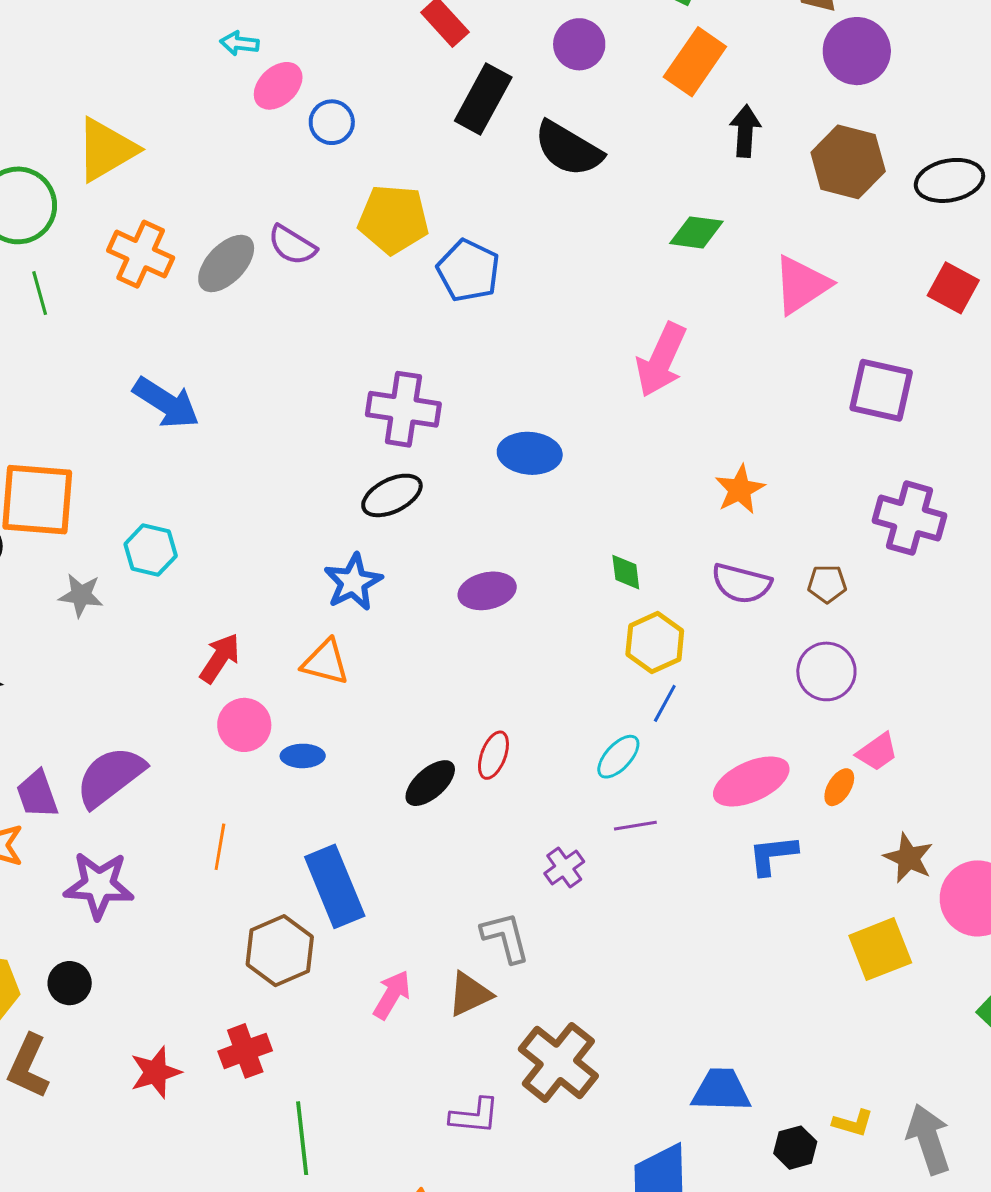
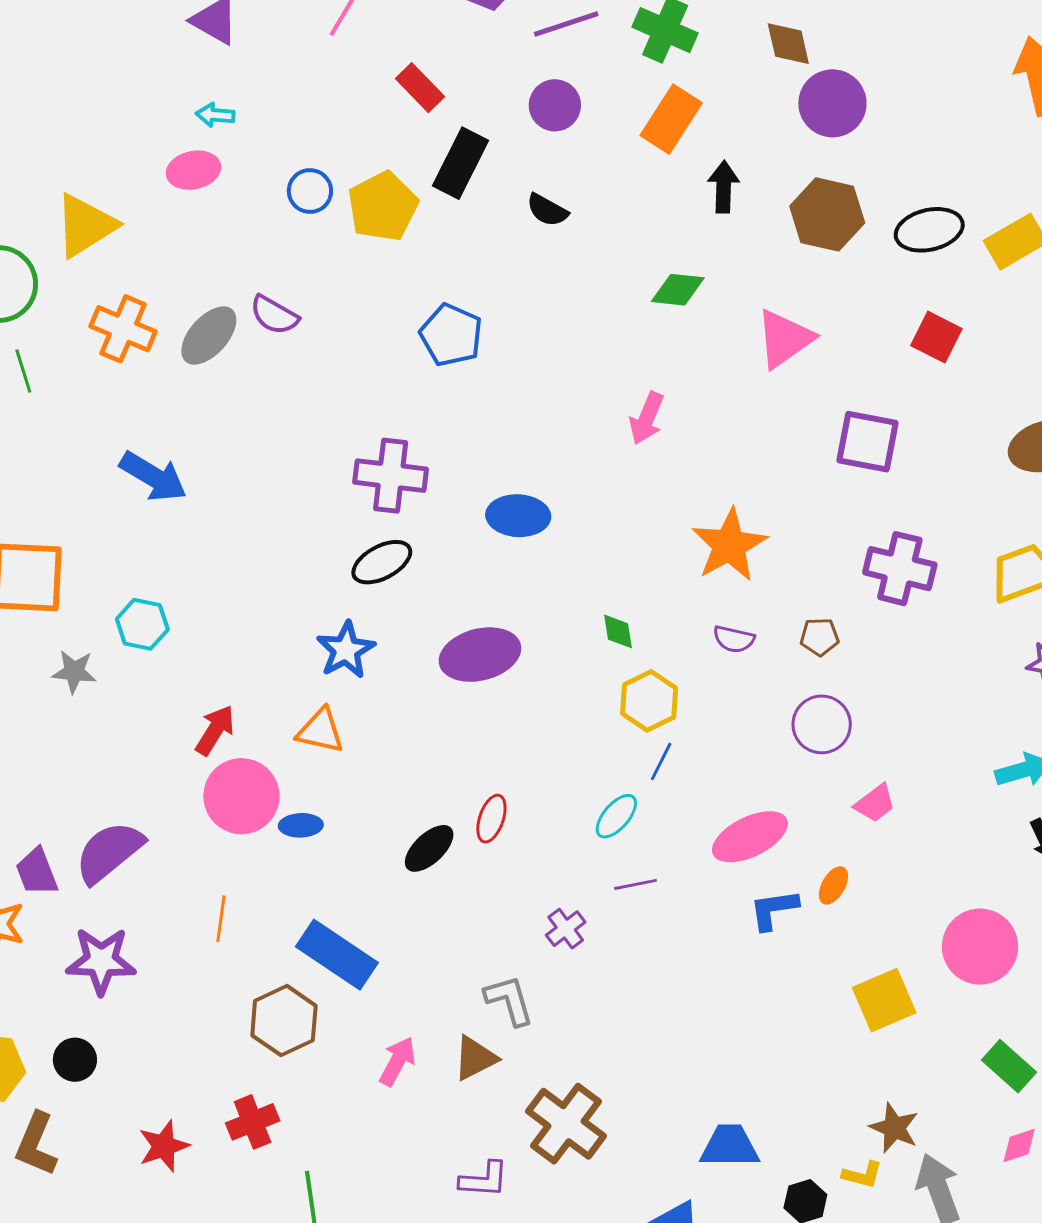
pink ellipse: (278, 86) -> (193, 170), moved, turned 33
black semicircle: (568, 149) -> (547, 210), size x0.6
yellow pentagon: (393, 219) -> (383, 206), moved, turned -30
pink arrow: (661, 360) -> (647, 418), size x0.7
orange star: (740, 489) -> (729, 545), size x1.5
purple semicircle: (741, 583) -> (734, 639), size x0.7
purple ellipse: (487, 591) -> (480, 655), size x1.4
pink circle: (244, 725) -> (241, 796), size x1.4
orange ellipse: (839, 787) -> (833, 885), moved
brown star: (909, 858) -> (894, 1128), moved
blue rectangle: (335, 886) -> (337, 955), turned -32

